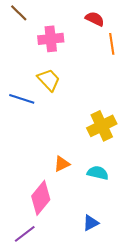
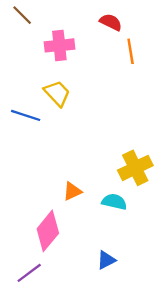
yellow cross: (102, 126) -> (135, 168), moved

